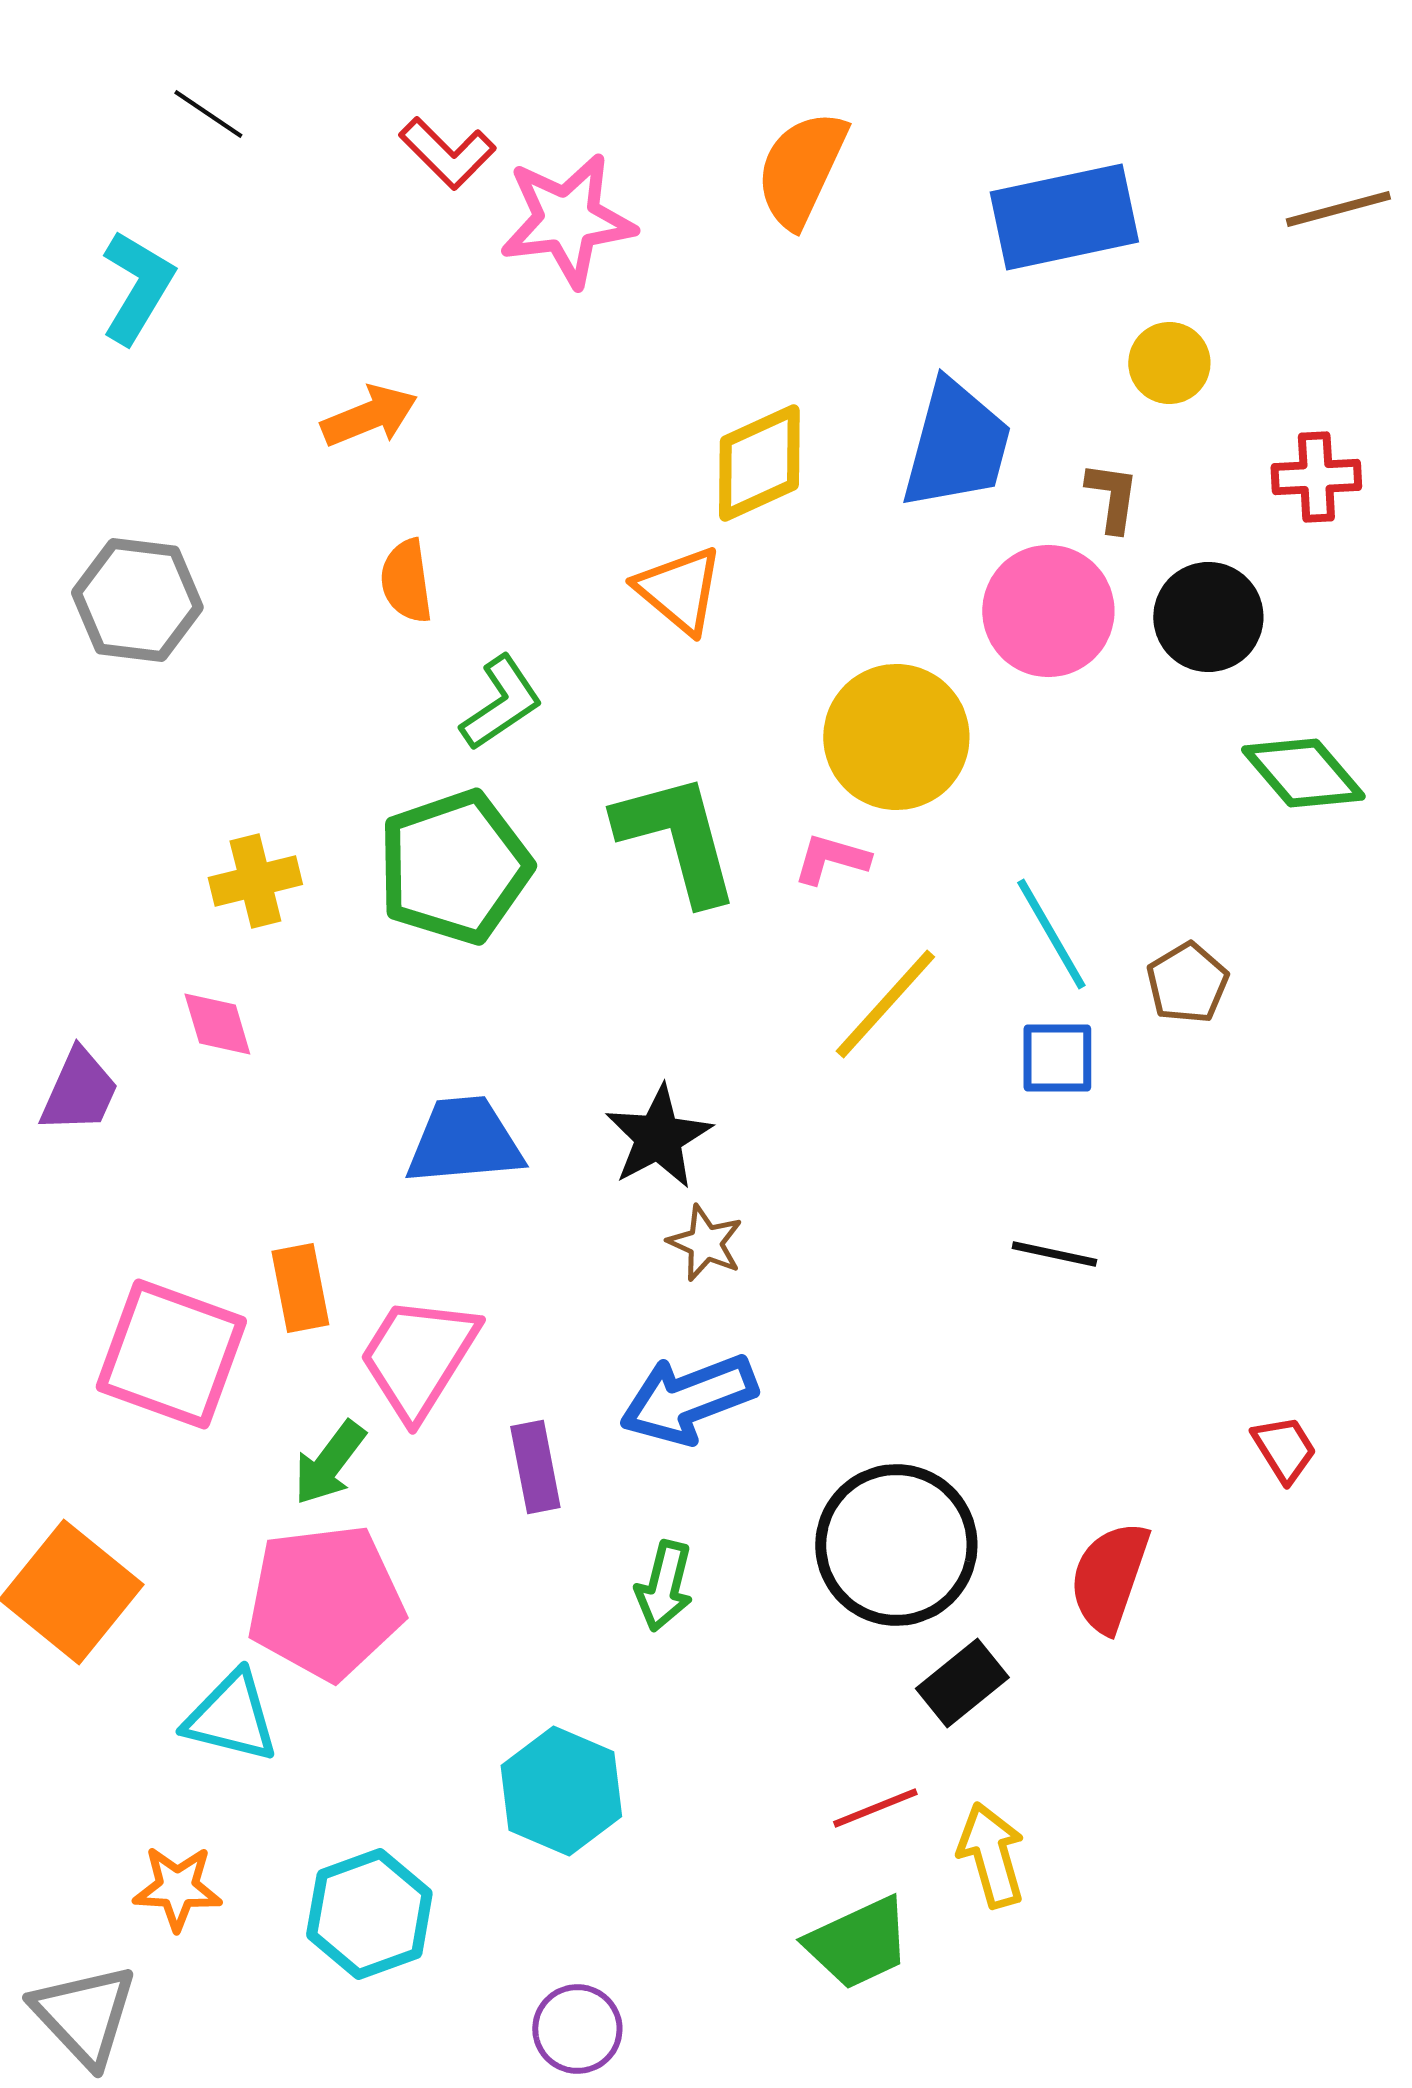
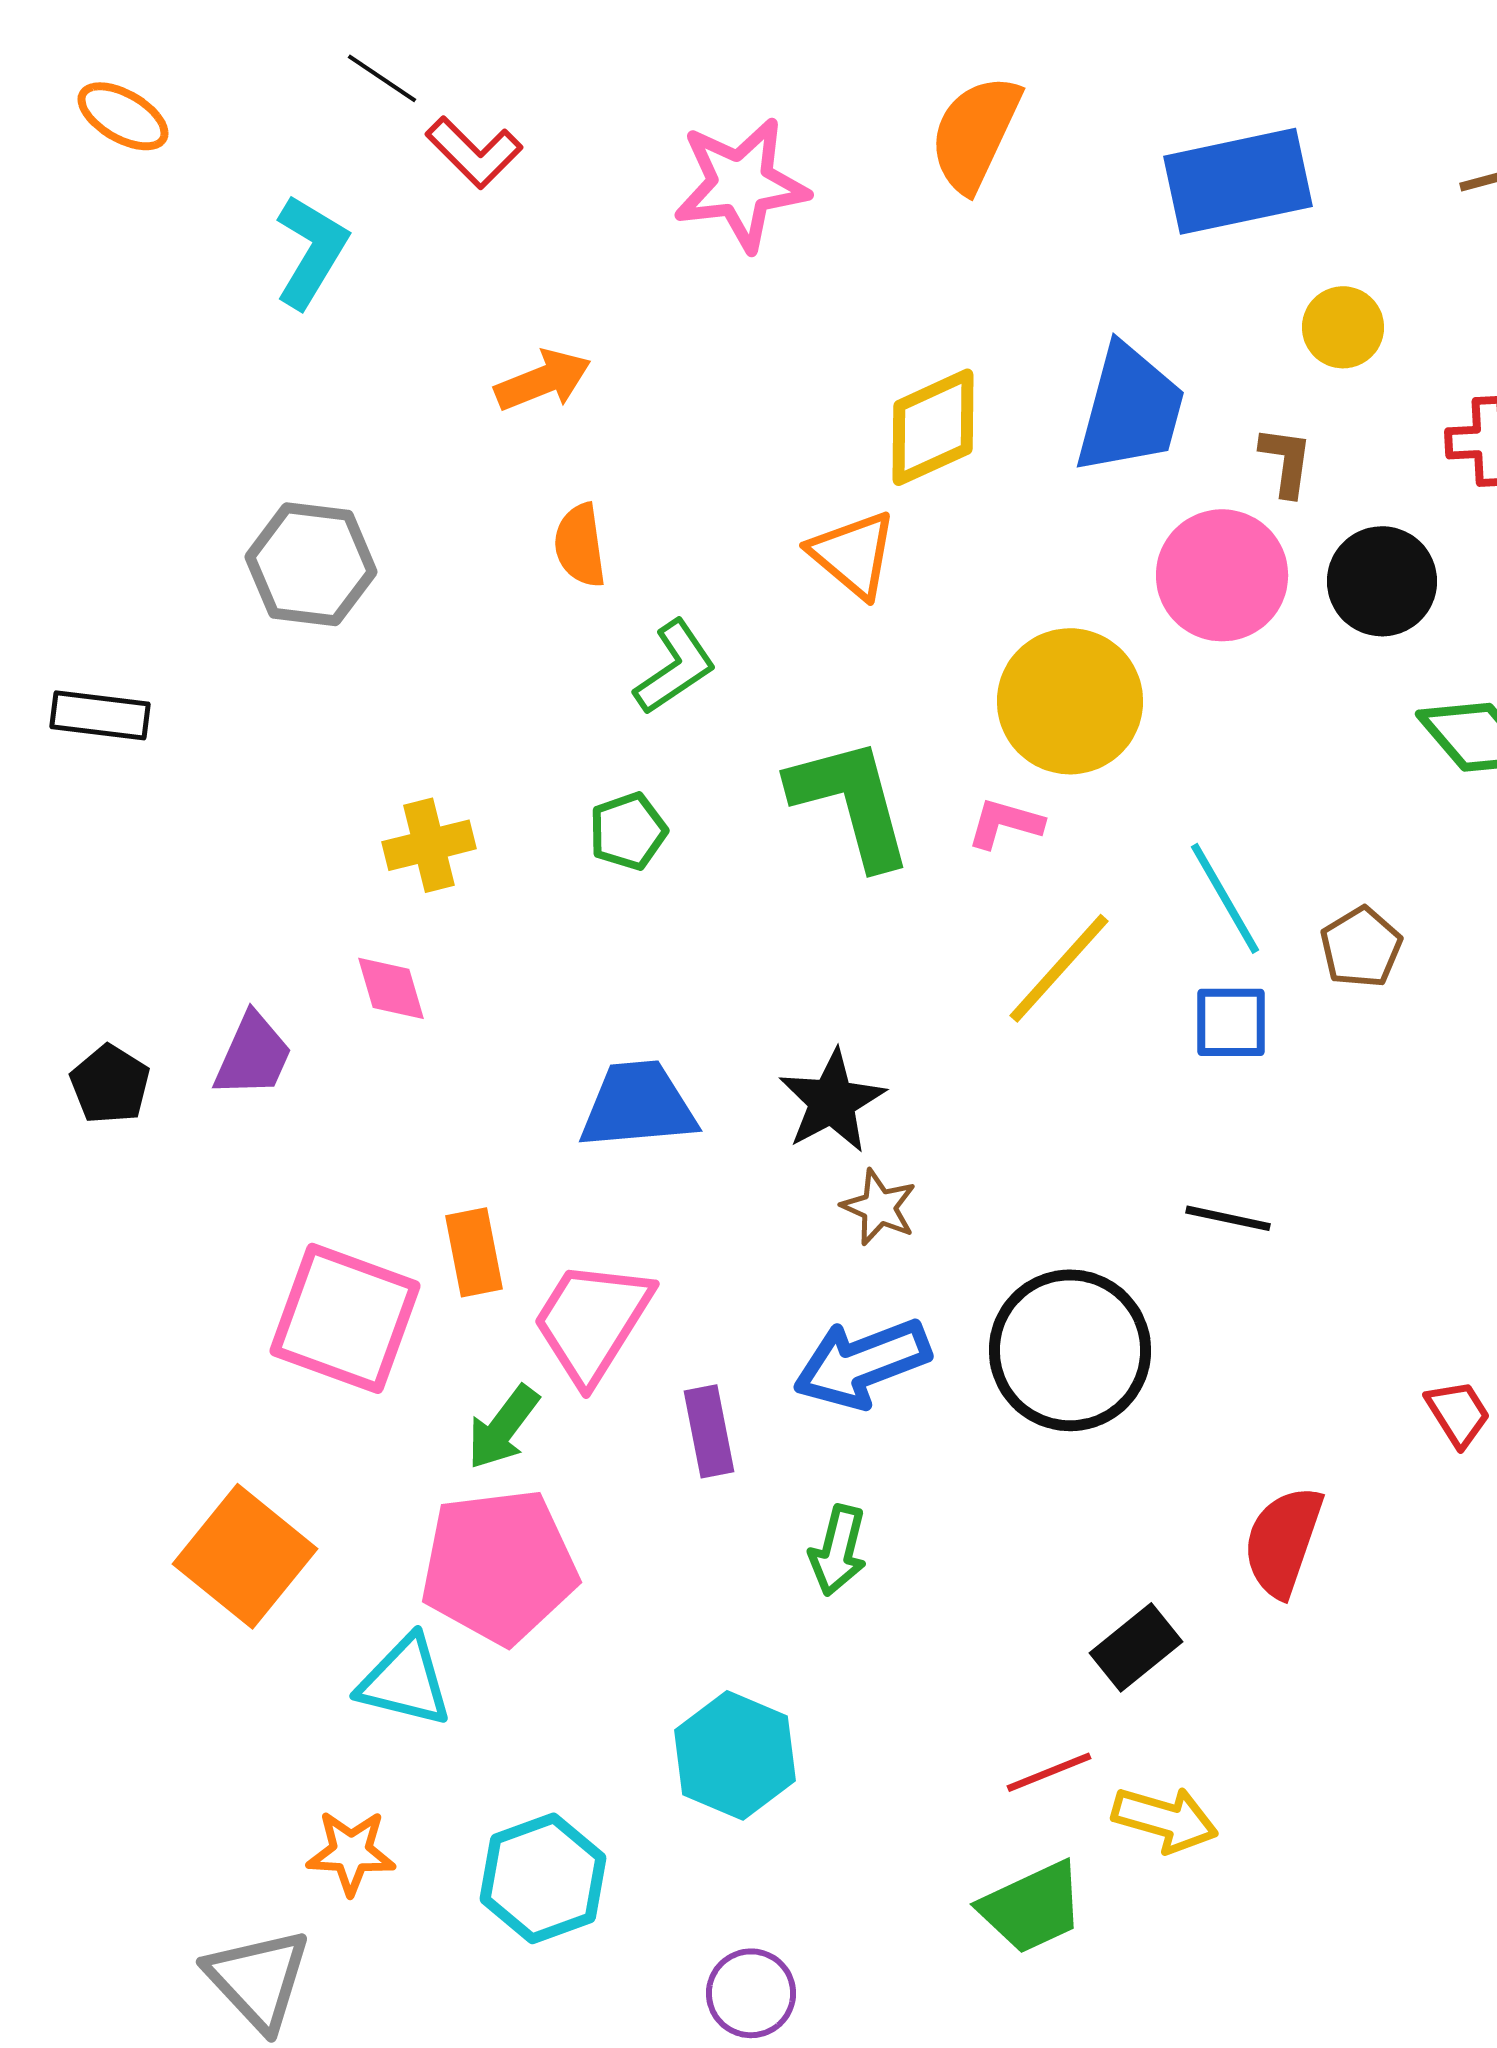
red L-shape: (447, 153) -> (474, 152), moved
green pentagon: (454, 867) -> (628, 831), size x0.5
black circle: (896, 1545) -> (1070, 1350), moved
yellow arrow: (991, 1855) -> (1165, 1819), turned 122

